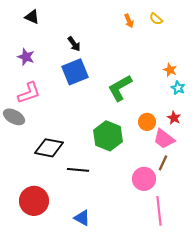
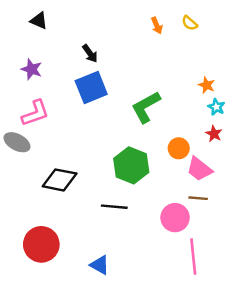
red star: (174, 118) -> (214, 134), moved
brown line: (163, 163) -> (198, 198), turned 70
black line: (78, 170) -> (114, 207), moved

